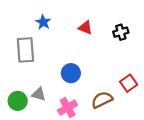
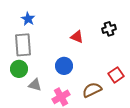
blue star: (43, 22) -> (28, 19), moved
red triangle: (85, 28) -> (77, 37), moved
green circle: (18, 101) -> (19, 69), moved

